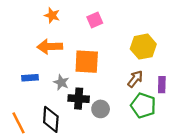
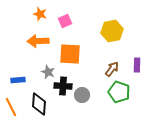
pink square: (95, 20) -> (65, 21), moved
yellow hexagon: (143, 47) -> (112, 31), moved
blue rectangle: (30, 78) -> (18, 80), moved
purple rectangle: (162, 85) -> (137, 65), moved

